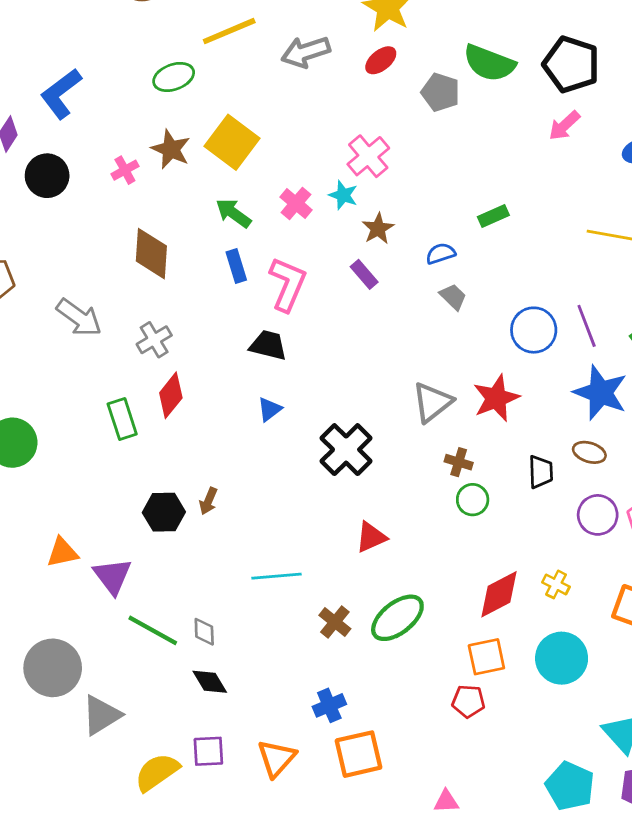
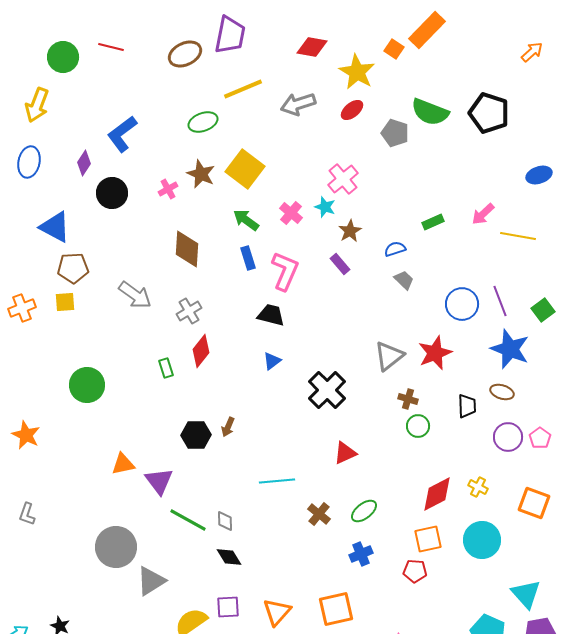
pink arrow: (564, 126) -> (483, 214), moved
green rectangle: (122, 419) -> (166, 368), size x0.7
green ellipse: (397, 618) -> (364, 511), size x0.7
blue cross: (329, 705) -> (361, 554), moved

